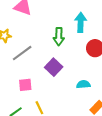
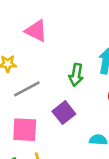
pink square: (25, 85) -> (25, 130), size x1.5

